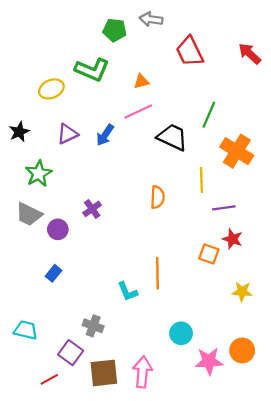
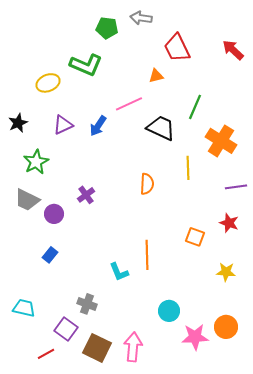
orange triangle: (141, 81) -> (156, 76), moved
purple line: (224, 208) -> (236, 187), moved
red star: (232, 239) -> (229, 223), moved
brown square: (104, 373) -> (97, 348), turned 32

